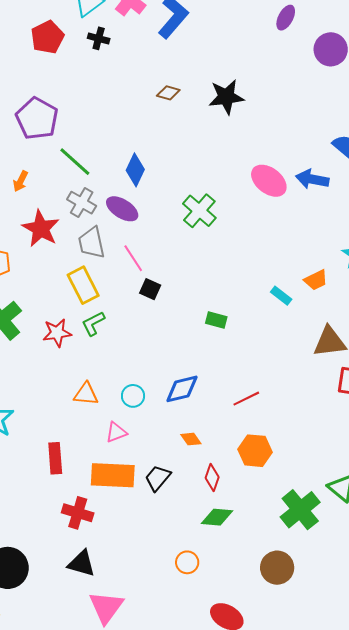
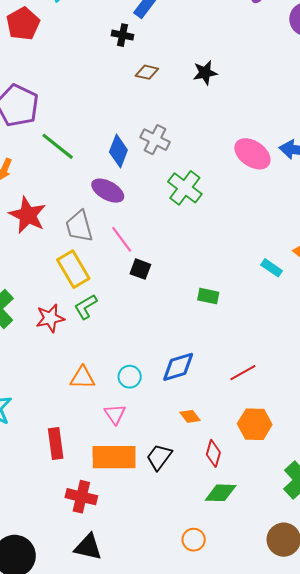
black cross: (99, 38) -> (123, 35), moved
black star: (226, 97) -> (205, 73), size x0.7
gray cross: (82, 203) -> (155, 140), moved
pink triangle: (116, 432) -> (115, 414), turned -40

